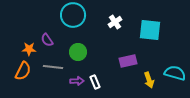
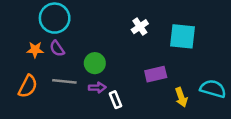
cyan circle: (73, 15) -> (55, 18), moved
orange star: (29, 49) -> (35, 50), moved
purple arrow: (77, 81) -> (97, 88), moved

